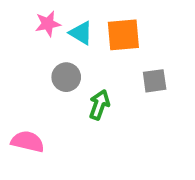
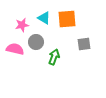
pink star: (48, 24) -> (22, 25), moved
pink semicircle: (28, 142) -> (15, 49), moved

